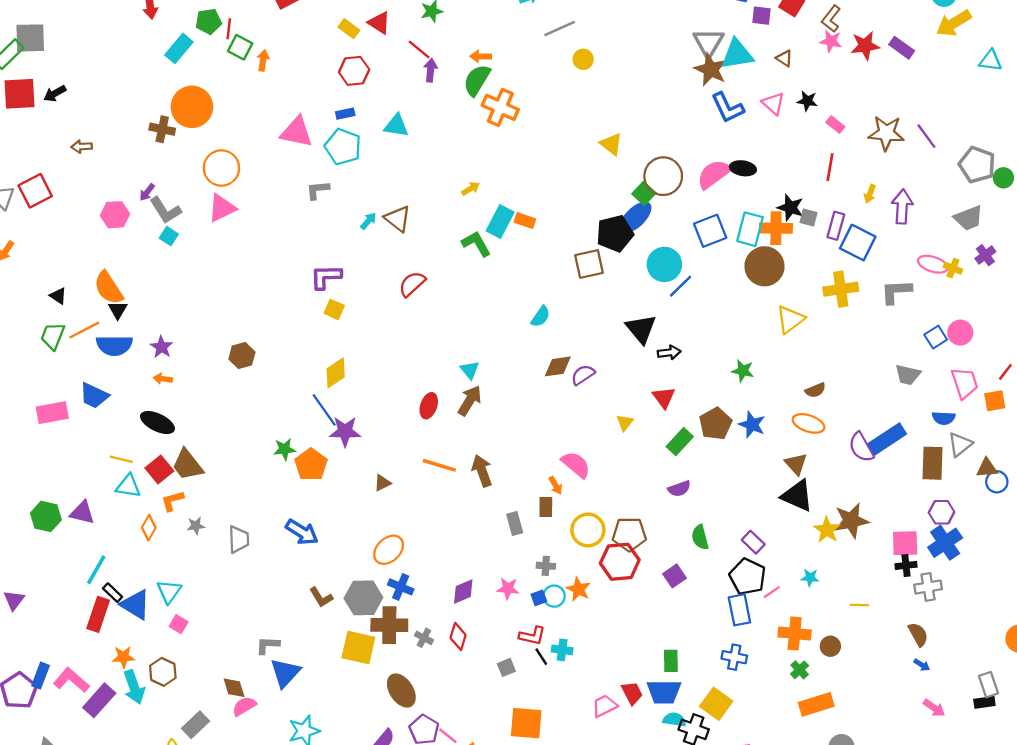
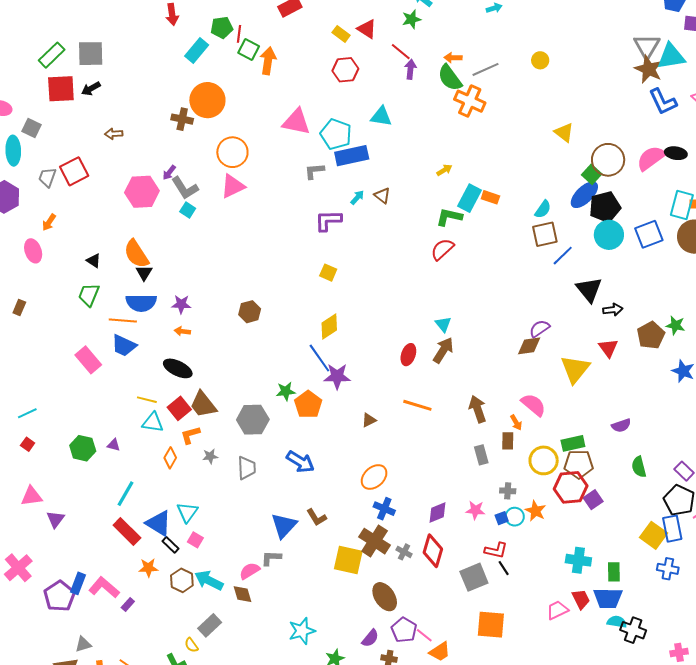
gray line: (560, 28) -> (485, 69), moved
gray square: (30, 38) -> (91, 54), moved
orange arrow: (263, 60) -> (268, 61), size x1.5
green semicircle: (477, 80) -> (450, 78), turned -68
blue rectangle: (345, 114) -> (352, 156), moved, size x2.0
pink hexagon: (115, 215) -> (142, 192), size x1.4
brown triangle: (398, 219) -> (382, 195), size x0.7
blue square: (710, 231) -> (649, 234), moved
black pentagon: (615, 233) -> (605, 207), moved
green L-shape: (476, 244) -> (449, 217), turned -48
purple L-shape: (326, 277) -> (328, 221), moved
red semicircle: (412, 284) -> (442, 249), moved
blue line: (681, 286) -> (563, 256), moved
cyan semicircle: (541, 316) -> (543, 209), moved
orange line: (84, 330) -> (123, 321), moved, turned 32
purple star: (162, 347) -> (181, 304), turned -30
brown diamond: (558, 366) -> (529, 346), moved
pink rectangle: (52, 413) -> (88, 360), turned 60
yellow triangle: (625, 423) -> (575, 369), size x2.0
brown pentagon: (715, 424) -> (651, 335), moved
green rectangle: (680, 442) -> (573, 443), moved, turned 35
brown arrow: (482, 471) -> (478, 409), moved
purple triangle: (82, 513) -> (114, 445), size x0.6
purple square: (675, 576) -> (593, 500), moved
black rectangle: (113, 593) -> (171, 545), moved
gray hexagon: (363, 598) -> (253, 420), moved
red rectangle: (98, 614) -> (127, 532), turned -64
brown cross: (389, 625) -> (375, 541), turned 32
red diamond: (458, 636) -> (433, 551), size x1.4
cyan cross: (562, 650) -> (578, 560), moved, size x1.4
gray square: (506, 667) -> (474, 577), size x1.8
blue triangle: (285, 673) -> (284, 525), moved
cyan arrow: (134, 687) -> (209, 580), moved, turned 136
purple rectangle: (99, 700) -> (128, 605), size x0.5
yellow square: (716, 704) -> (654, 535), moved
pink semicircle: (244, 706) -> (250, 571), moved

